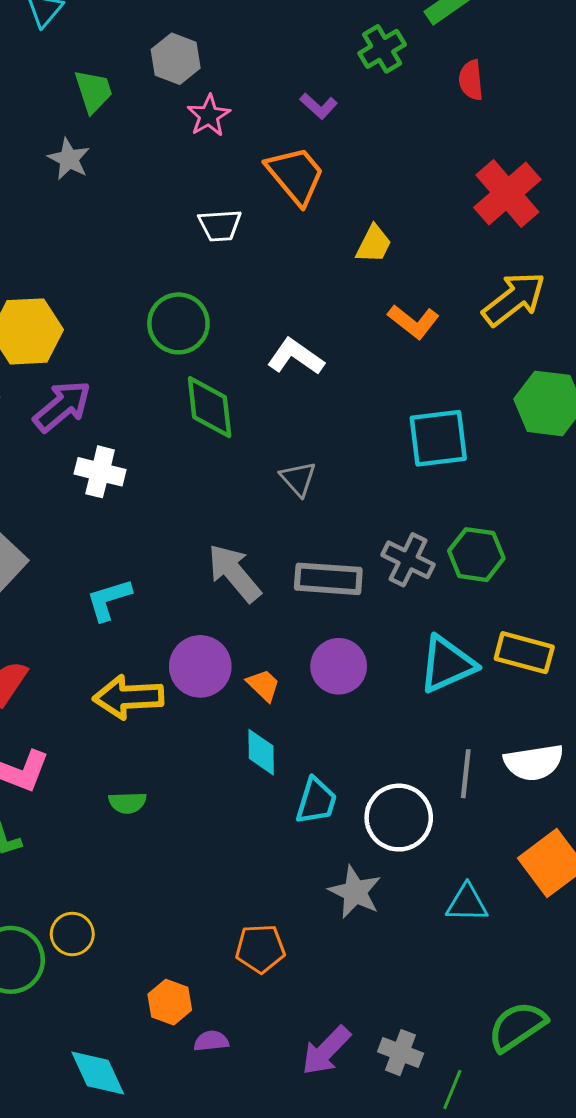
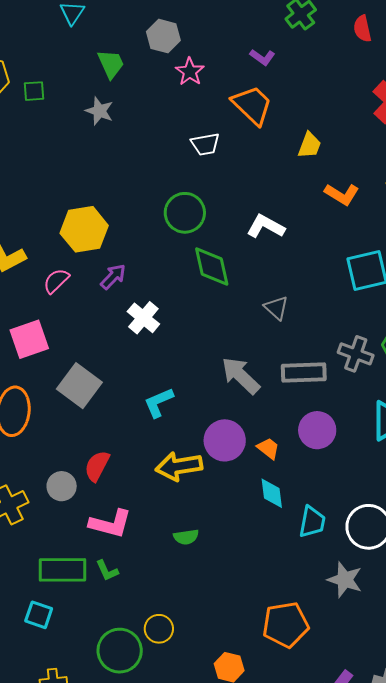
purple arrow: (62, 406) -> (113, 277), size x0.7
white cross: (100, 472) -> (143, 318), turned 32
orange pentagon: (260, 949) -> (286, 625), size x1.4

